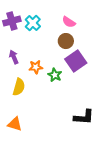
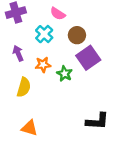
pink semicircle: (69, 22) -> (58, 14), moved
cyan cross: (33, 23) -> (44, 34), moved
orange triangle: (15, 124) -> (29, 128), moved

